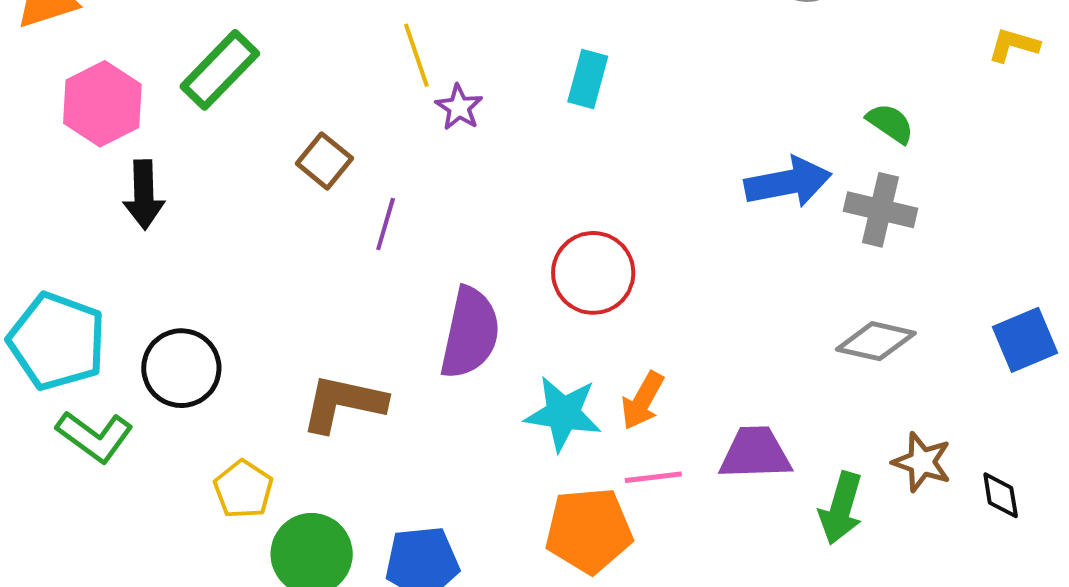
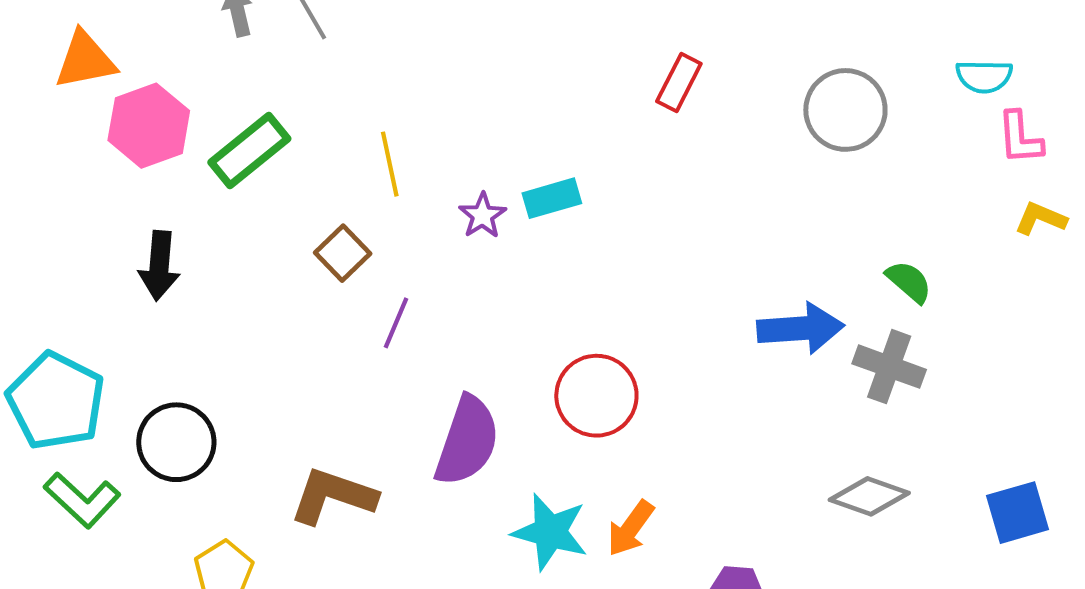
yellow line: (416, 55) -> (390, 164), moved
cyan rectangle: (588, 79) -> (552, 198), moved, turned 52
pink hexagon: (102, 104) -> (149, 126), moved

